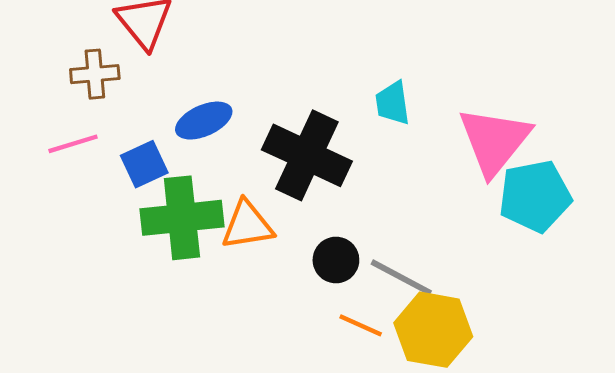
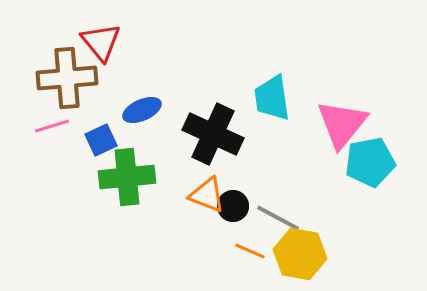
brown cross: (95, 74) -> (67, 78), size x1.8
cyan trapezoid: (393, 103) -> (272, 98), size x1.5
orange triangle: (247, 225) -> (207, 195), moved, turned 30

